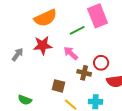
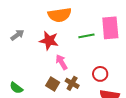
pink arrow: (71, 53) -> (61, 62), moved
gray arrow: (18, 54) -> (17, 35), moved
brown cross: (84, 73) -> (72, 83), moved

